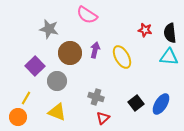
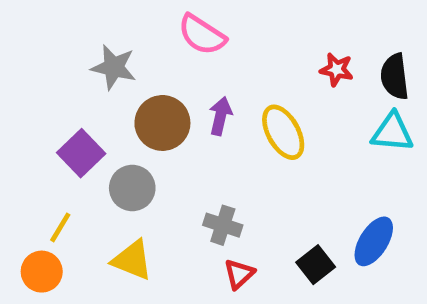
black square: (136, 103) -> (316, 265), moved

